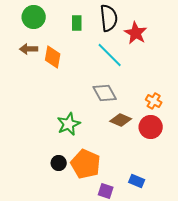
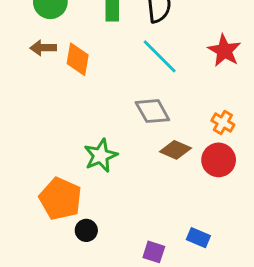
red star: (136, 33) -> (224, 51), moved
black circle: (59, 163) -> (86, 230), moved
orange pentagon: (86, 164) -> (60, 199), moved

